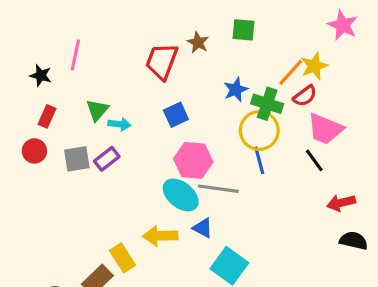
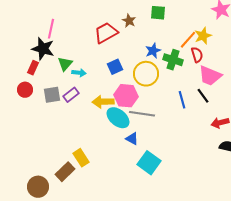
red trapezoid: (162, 61) -> (106, 33), turned 40
black star: (41, 75) -> (43, 49), moved, size x1.6
red semicircle: (305, 96) -> (197, 55), turned -70
yellow circle: (259, 130) -> (146, 74), moved
blue line: (259, 160) -> (182, 100), moved
yellow arrow: (160, 236) -> (103, 102), moved

